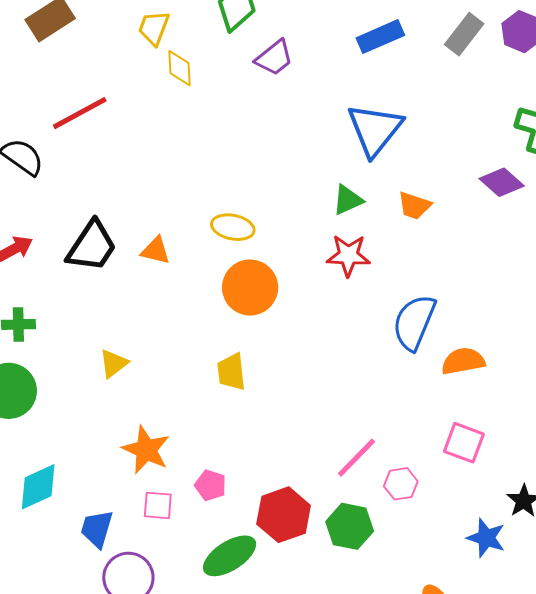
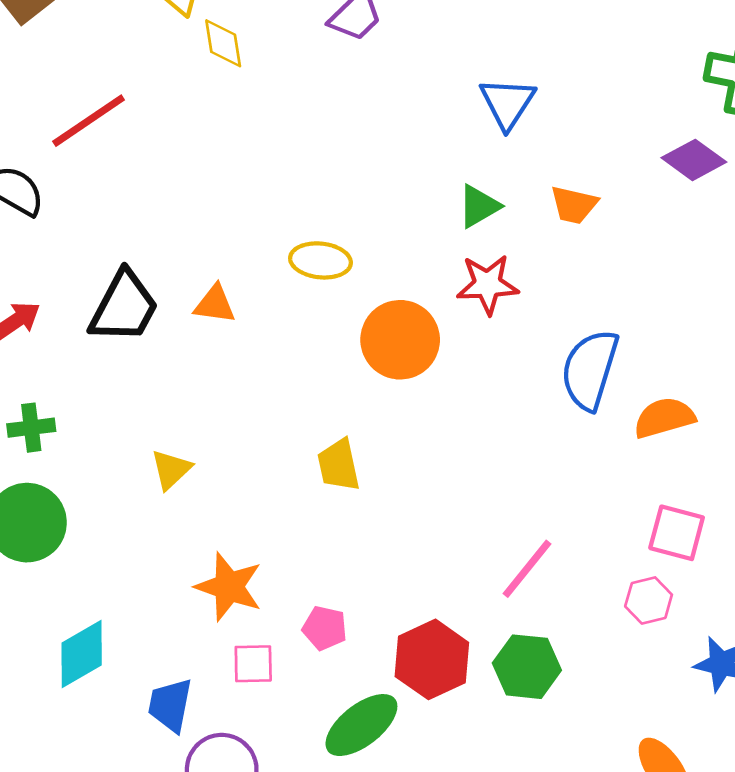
blue triangle: (375, 130) -> (507, 103), size x0.7
orange circle: (250, 287) -> (400, 340), moved
pink hexagon: (401, 484) -> (649, 600), moved

